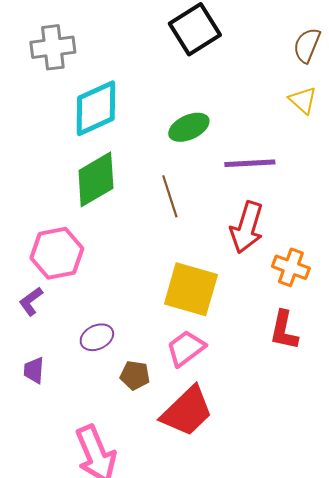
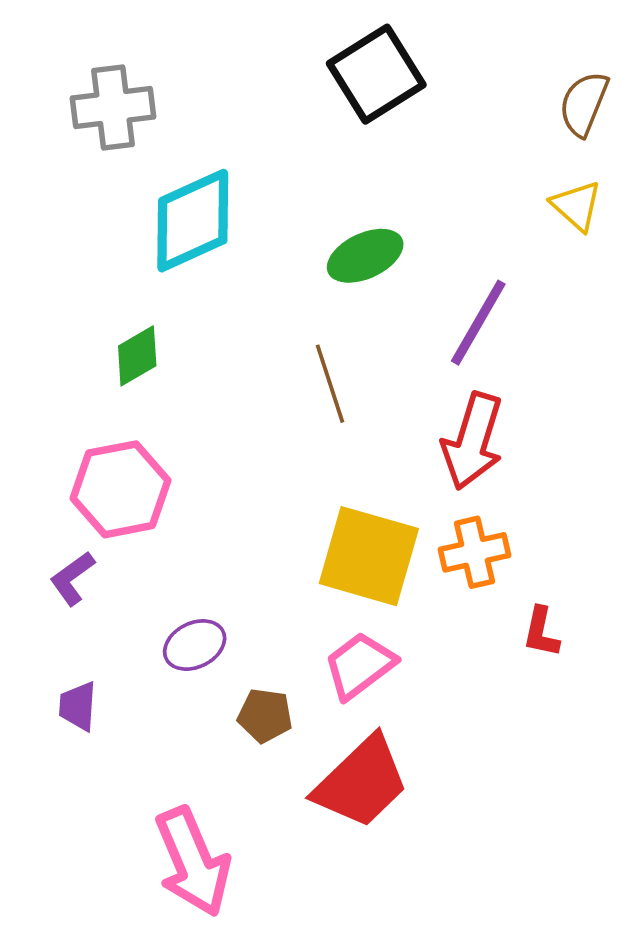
purple line: (250, 163) -> (478, 323), turned -57
green diamond: (96, 179) -> (137, 356), moved, size x0.6
orange cross: (291, 267) -> (474, 552), moved, turned -33
red L-shape: (284, 330) -> (541, 632), size x0.7

